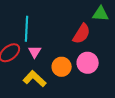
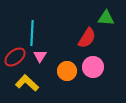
yellow L-shape: (35, 79) -> (27, 83), moved

